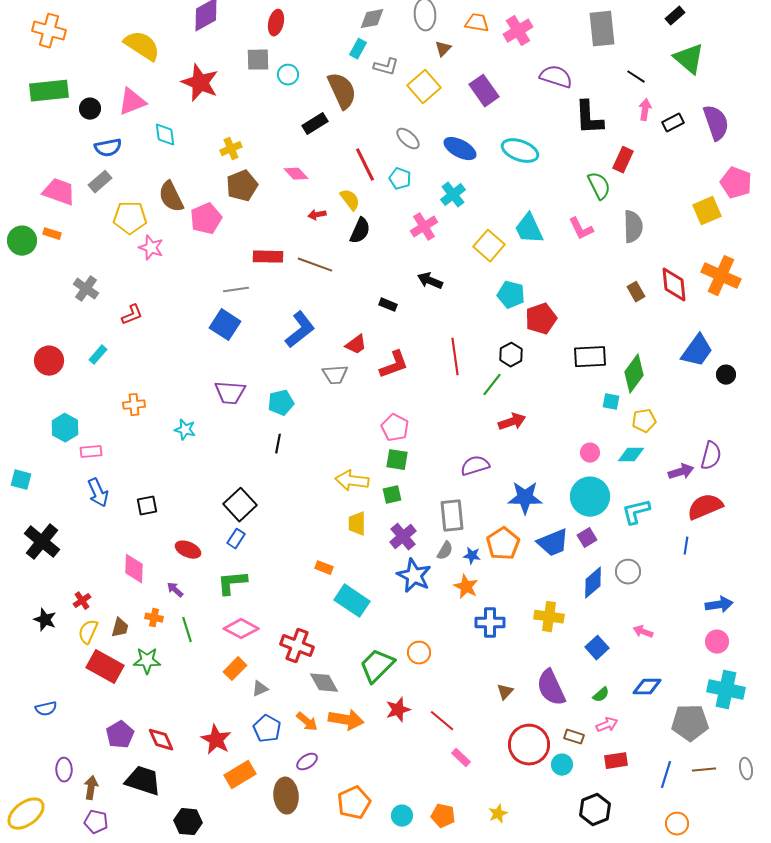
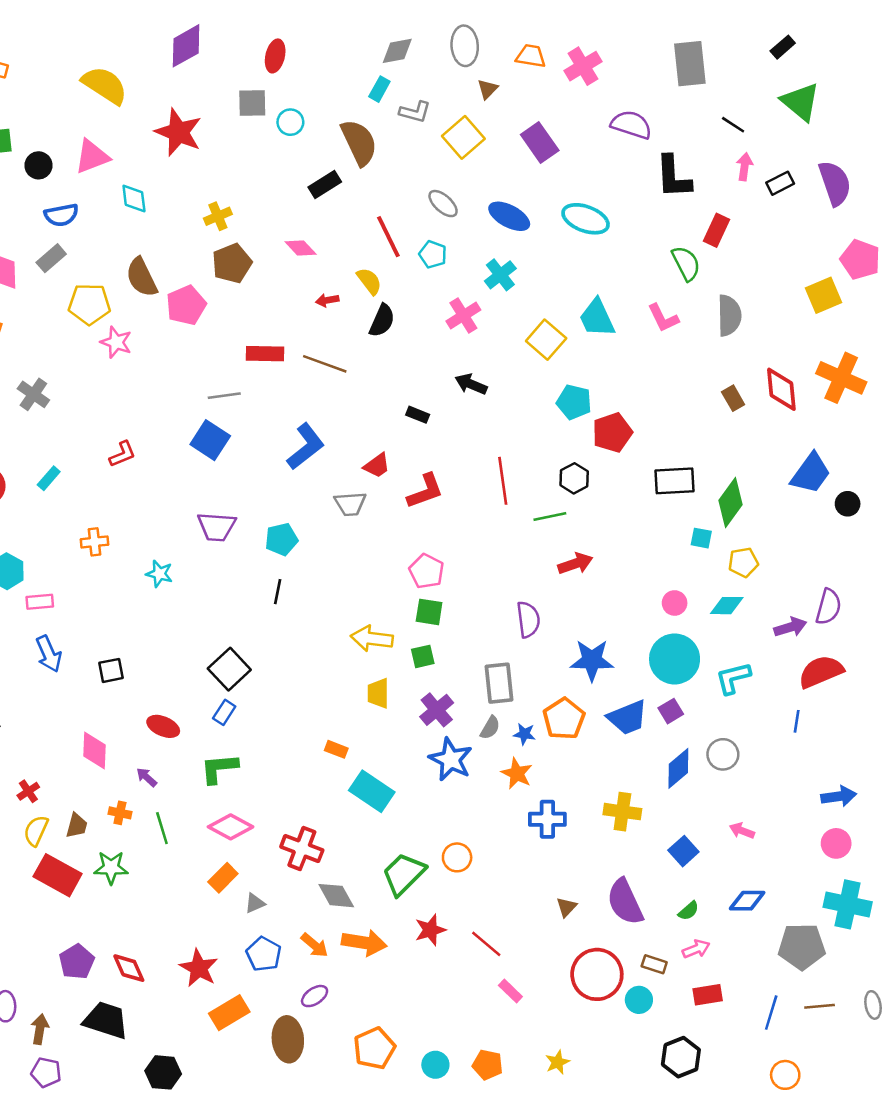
red L-shape: (132, 315) -> (122, 454), moved
green line: (492, 385) -> (550, 516), turned 40
purple semicircle: (475, 466) -> (528, 620), turned 100

